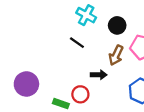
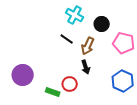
brown arrow: (116, 55) -> (88, 46), moved
black arrow: (99, 75) -> (86, 67), turned 72

